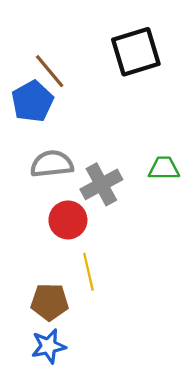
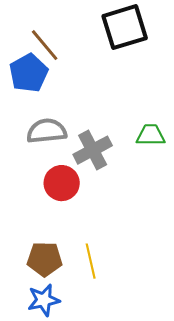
yellow line: (88, 272) -> (91, 261), moved

